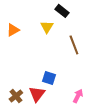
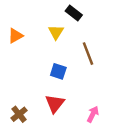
blue square: (49, 78) -> (58, 71), moved
red triangle: (37, 94) -> (55, 104), moved

